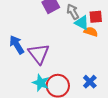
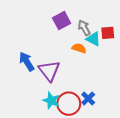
orange semicircle: (91, 32) -> (79, 48), moved
blue cross: (90, 82) -> (88, 99), moved

